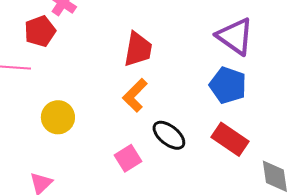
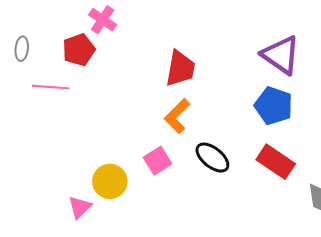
yellow circle: (58, 117) -> (110, 181), moved
pink square: (128, 158) -> (158, 161), moved

